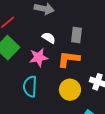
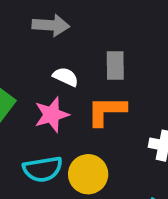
cyan semicircle: (30, 86) -> (43, 169), turned -95
yellow circle: (70, 90) -> (88, 174), moved

